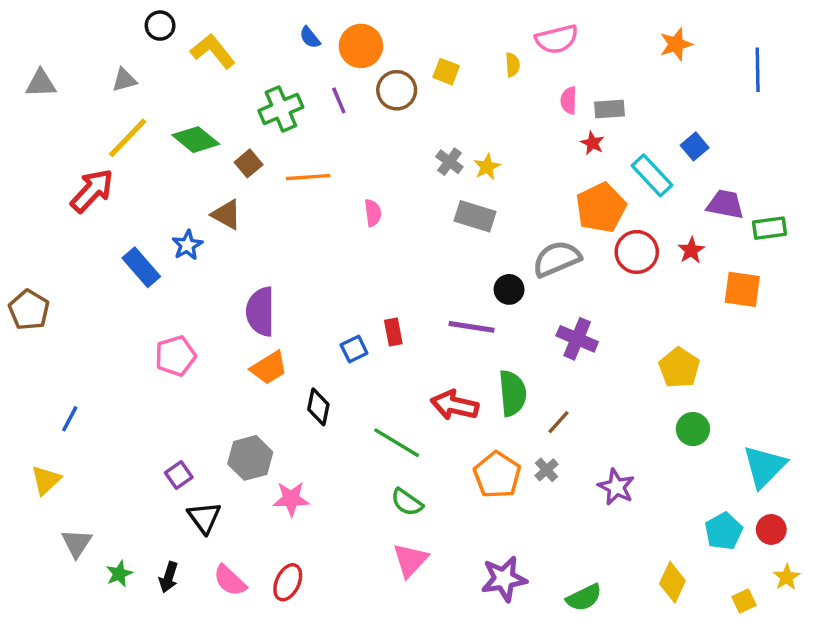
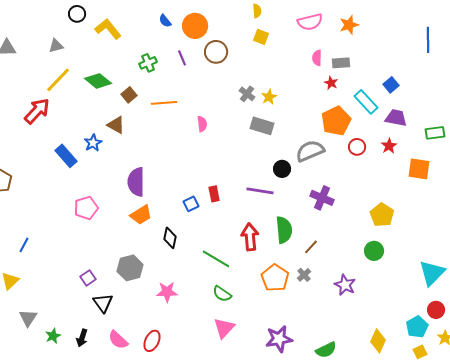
orange star: (676, 44) -> (349, 25), moved
yellow semicircle: (512, 65) -> (257, 11), moved
yellow square: (446, 72) -> (261, 37), moved
green cross: (281, 109) -> (148, 63), size x0.7
purple trapezoid: (725, 204) -> (396, 118), moved
red circle: (637, 252) -> (357, 147), size x0.7
red arrow: (455, 405) -> (250, 237), turned 72
green circle: (693, 429) -> (374, 251), moved
pink star: (291, 499) -> (167, 292), moved
cyan pentagon: (724, 531) -> (417, 327), moved

